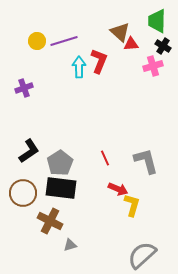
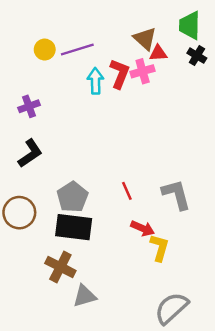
pink cross: (153, 66) -> (143, 71), moved
black L-shape: (29, 151) -> (30, 153), moved
brown circle: (23, 193) -> (19, 213), moved
gray triangle: (70, 245) -> (85, 296), size x1.5

